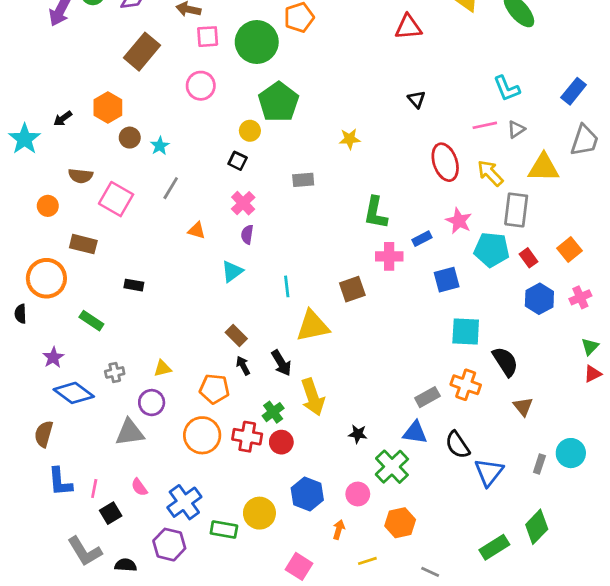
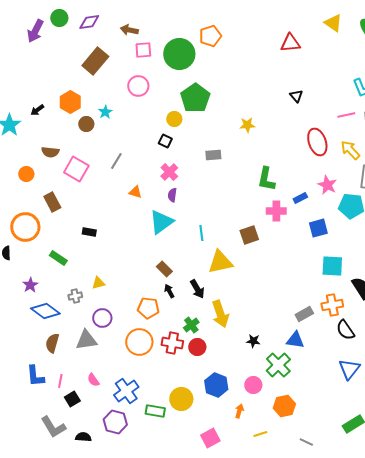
cyan star: (160, 146) -> (105, 112), moved
brown rectangle: (83, 244) -> (52, 202), turned 48
cyan triangle: (232, 271) -> (161, 222), size x1.5
yellow triangle: (162, 368) -> (98, 283), moved
orange cross: (466, 385) -> (332, 305), turned -30
brown semicircle: (44, 434) -> (52, 343), moved
black semicircle: (457, 445) -> (345, 330), moved
pink square: (299, 566) -> (210, 438), turned 30

